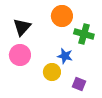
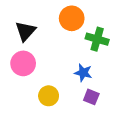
blue star: (65, 56) -> (83, 73), moved
yellow circle: (52, 72) -> (49, 96), moved

